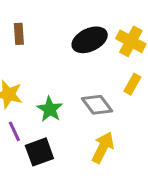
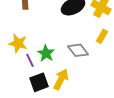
purple line: (14, 131) -> (30, 60), moved
yellow arrow: (103, 147) -> (61, 79), moved

